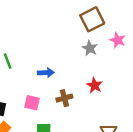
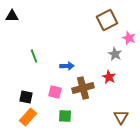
gray star: (90, 48) -> (115, 54), moved
brown cross: (64, 98) -> (83, 88), size x1.5

